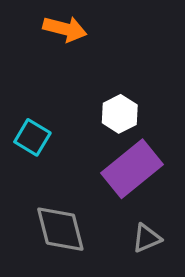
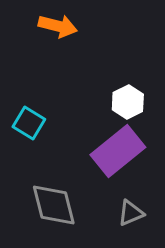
white hexagon: (120, 114) -> (128, 102), moved

